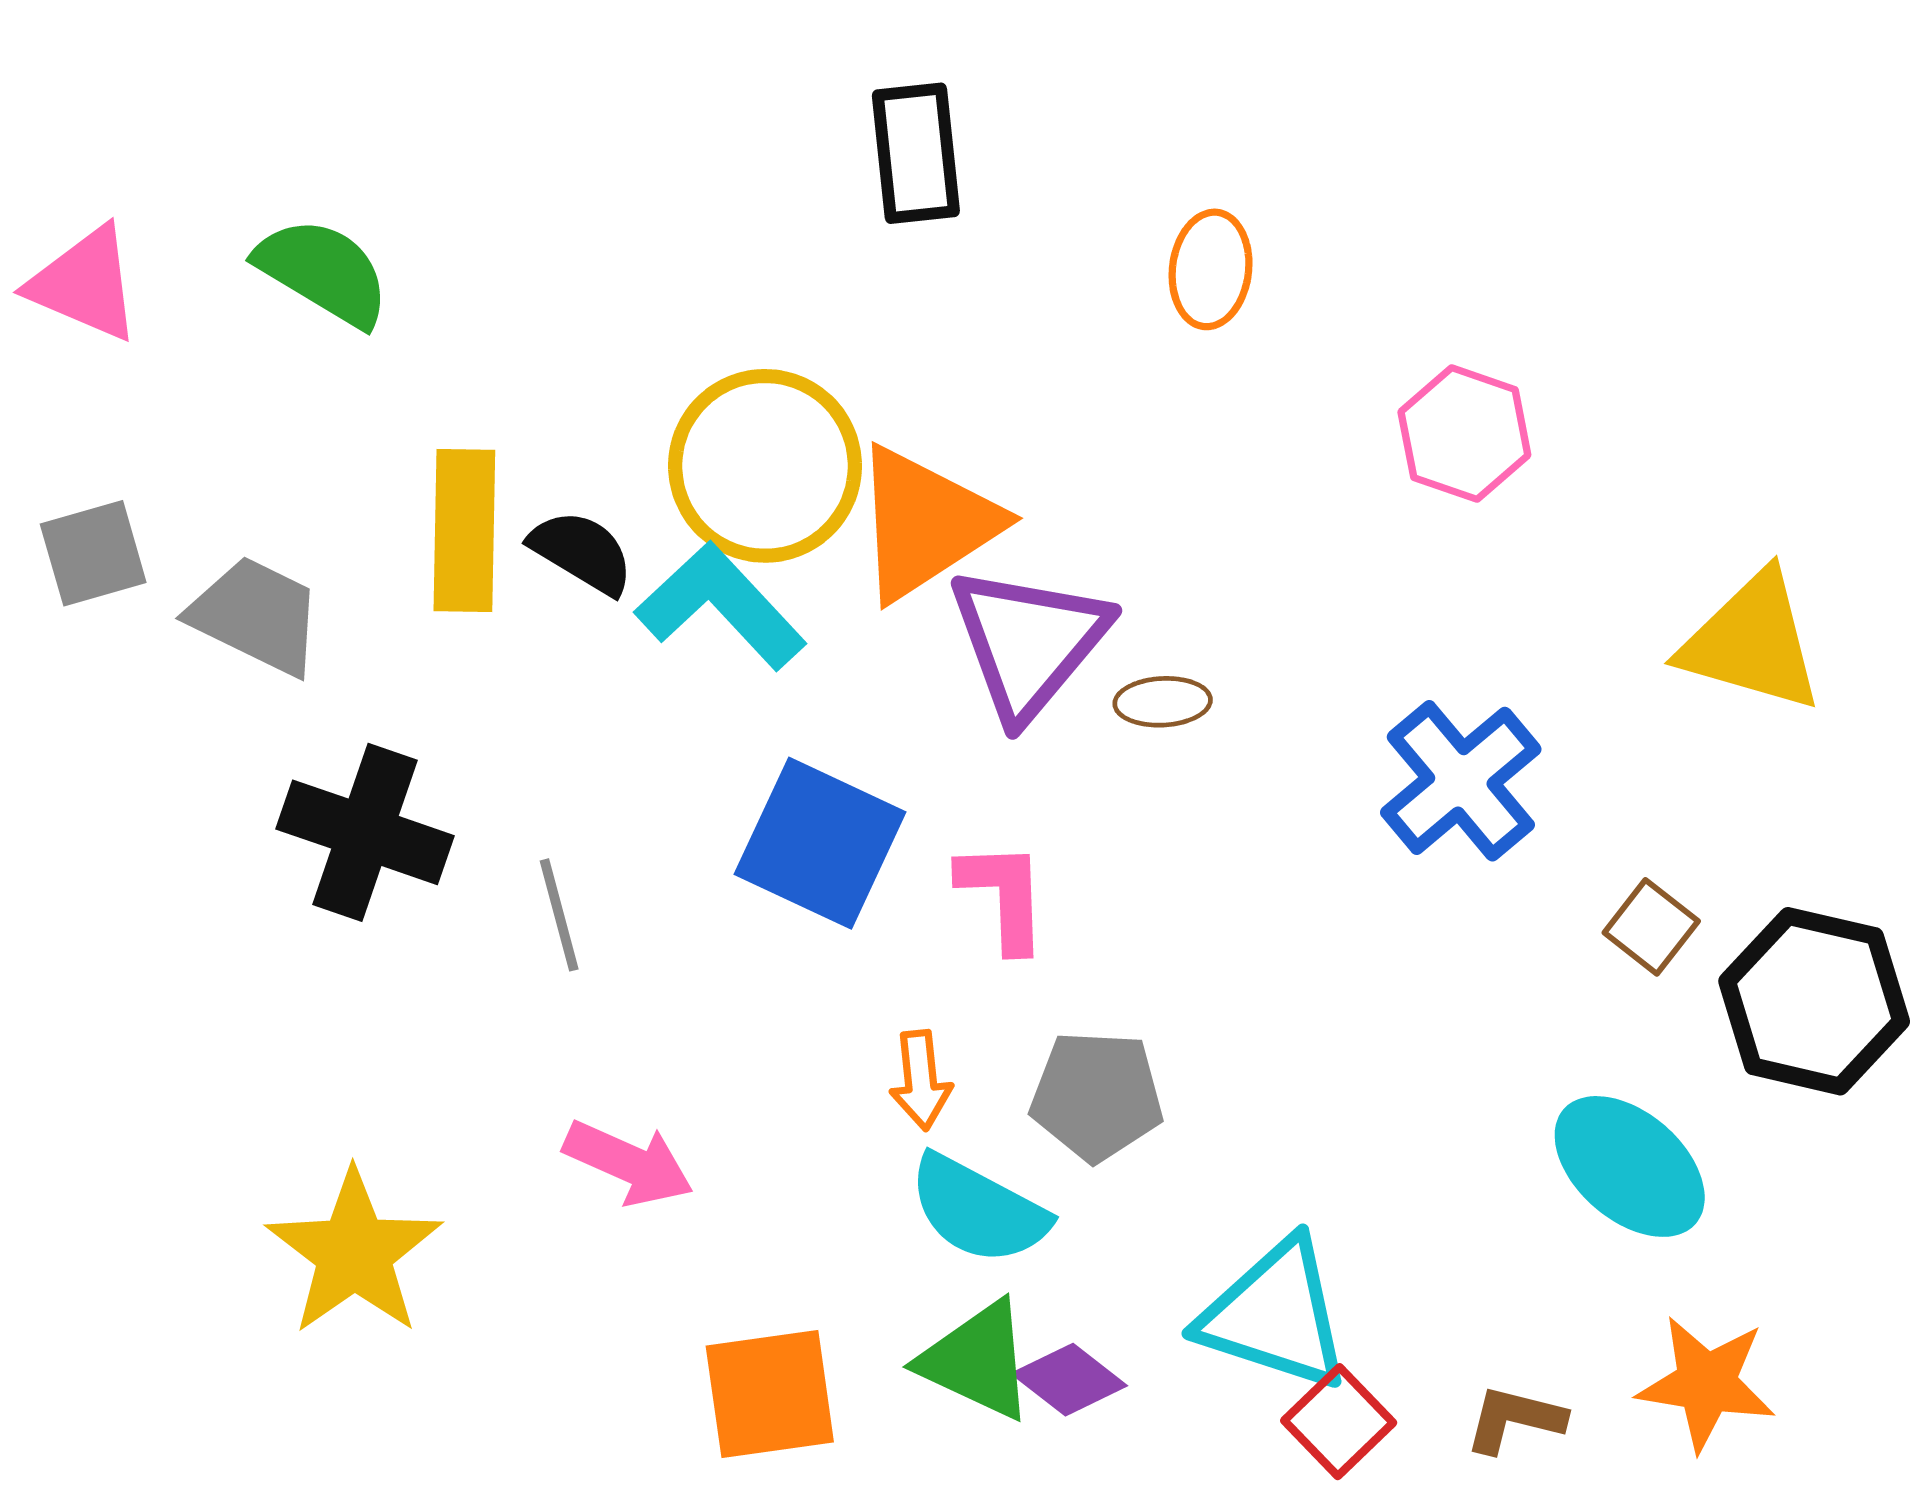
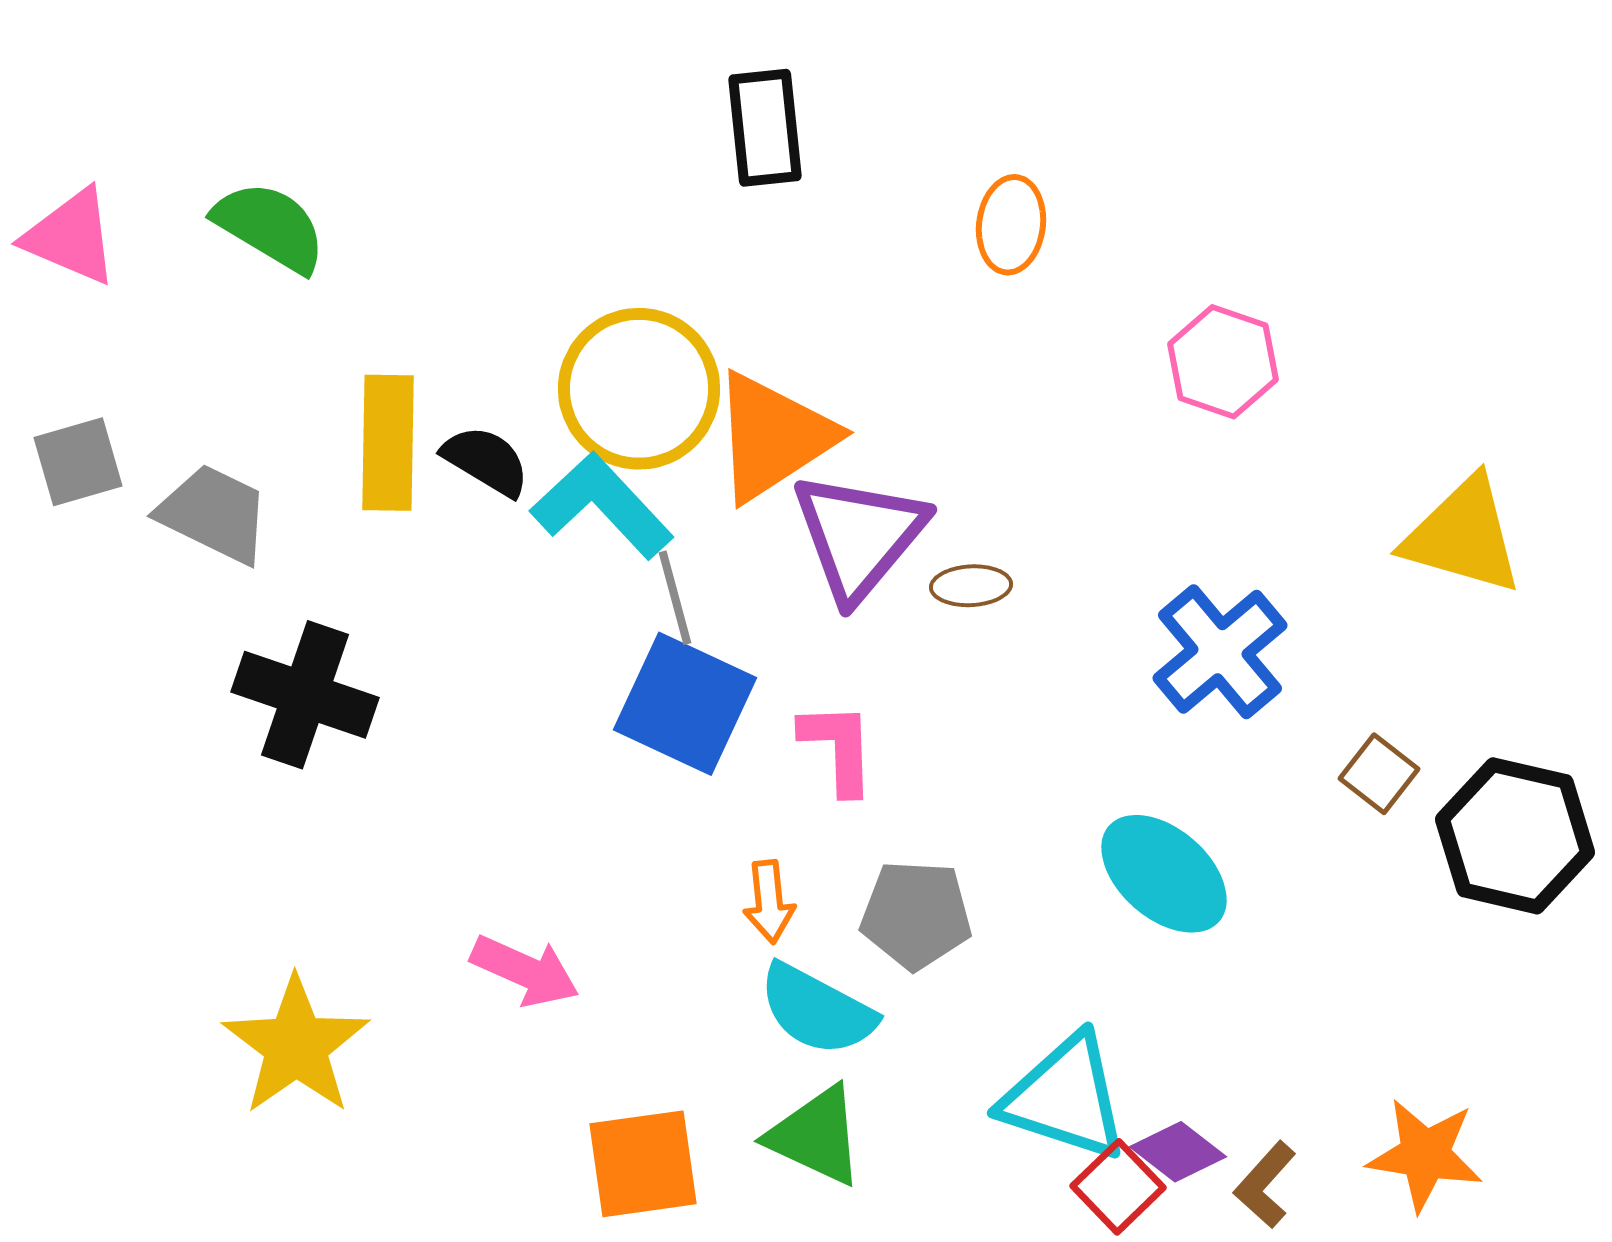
gray line: (559, 915) -> (675, 598), moved
cyan ellipse: (1630, 1166) -> (1164, 874), moved
purple diamond: (1069, 1380) -> (1178, 1152), moved
brown L-shape: (1515, 1419) -> (1265, 1185), turned -62

